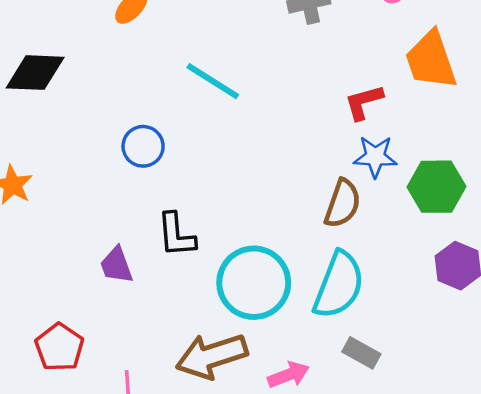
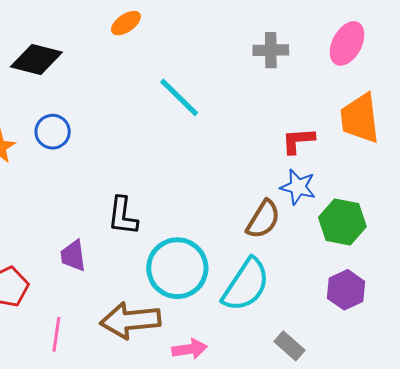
blue circle: (143, 146) -> (53, 132), moved
purple trapezoid: (116, 265) -> (73, 256), moved
gray rectangle: (361, 353) -> (289, 346), moved

